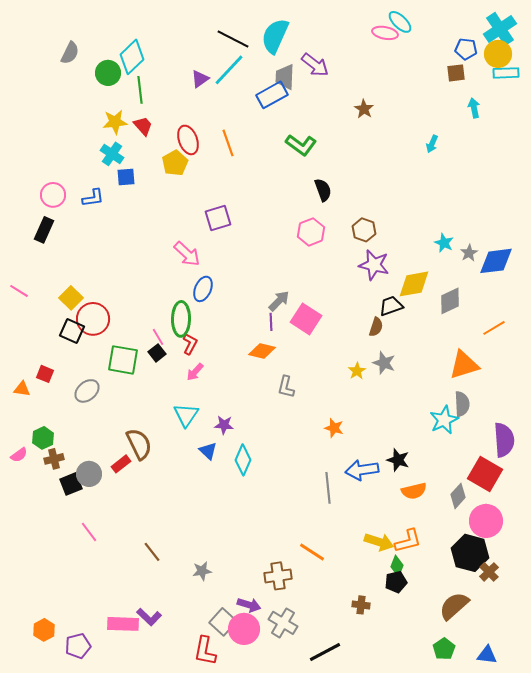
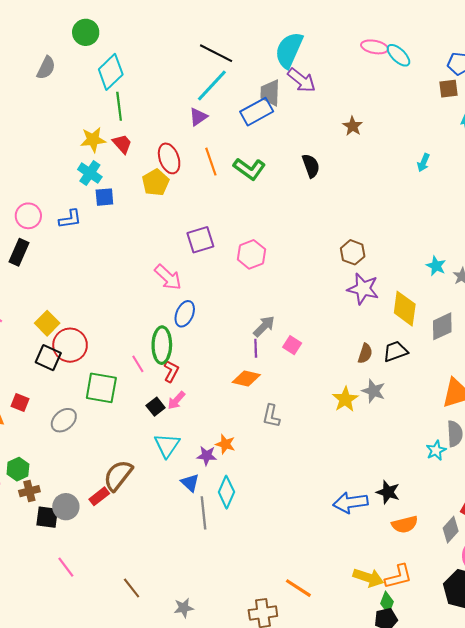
cyan ellipse: (400, 22) -> (398, 55), moved
cyan semicircle: (275, 36) -> (289, 50), moved
green circle: (108, 73) -> (86, 32), moved
purple triangle: (200, 79) -> (198, 117), moved
green L-shape: (301, 145) -> (249, 169), moved
black semicircle: (323, 190) -> (311, 166), moved
pink hexagon: (311, 232) -> (251, 254), moved
yellow diamond: (414, 284) -> (405, 309), turned -72
black trapezoid: (391, 306) -> (395, 351), moved
pink square: (306, 319) -> (292, 345), size x0.6
black square: (157, 353) -> (156, 407), moved
yellow star: (357, 371) -> (345, 399), size x1.4
cyan star: (444, 420) -> (436, 450), size x0.7
orange star: (334, 428) -> (225, 444), moved
brown semicircle: (139, 444) -> (118, 475), turned -116
black square: (71, 484) -> (47, 517), turned 30
gray line: (328, 488) -> (204, 513), moved

